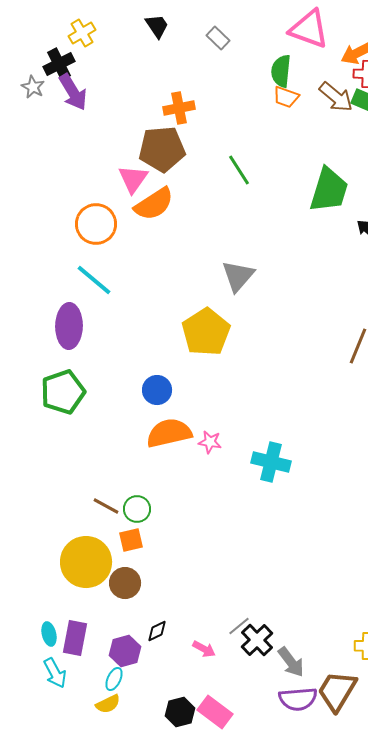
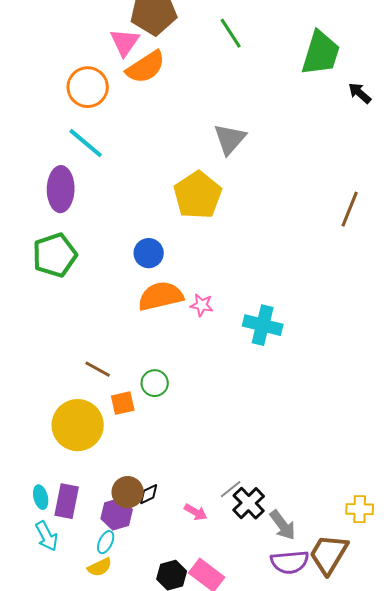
green circle: (137, 509) -> (155, 383), moved
brown circle: (125, 583) -> (128, 492), moved

